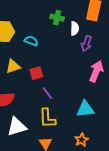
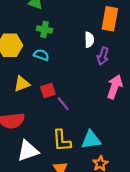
green cross: (57, 18) -> (45, 29), moved
purple line: (47, 93) -> (63, 104), moved
cyan triangle: (85, 109) -> (91, 140), moved

